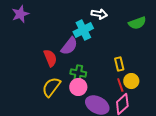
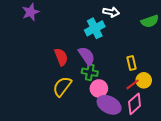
purple semicircle: (69, 46) -> (87, 56), moved, turned -72
red line: (120, 85) -> (133, 84), turned 72
pink circle: (78, 87) -> (99, 89), moved

